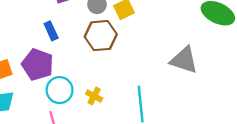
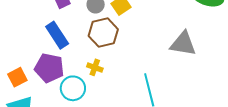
blue rectangle: (51, 31) -> (57, 35), size x1.5
yellow cross: (94, 96) -> (95, 67), moved

